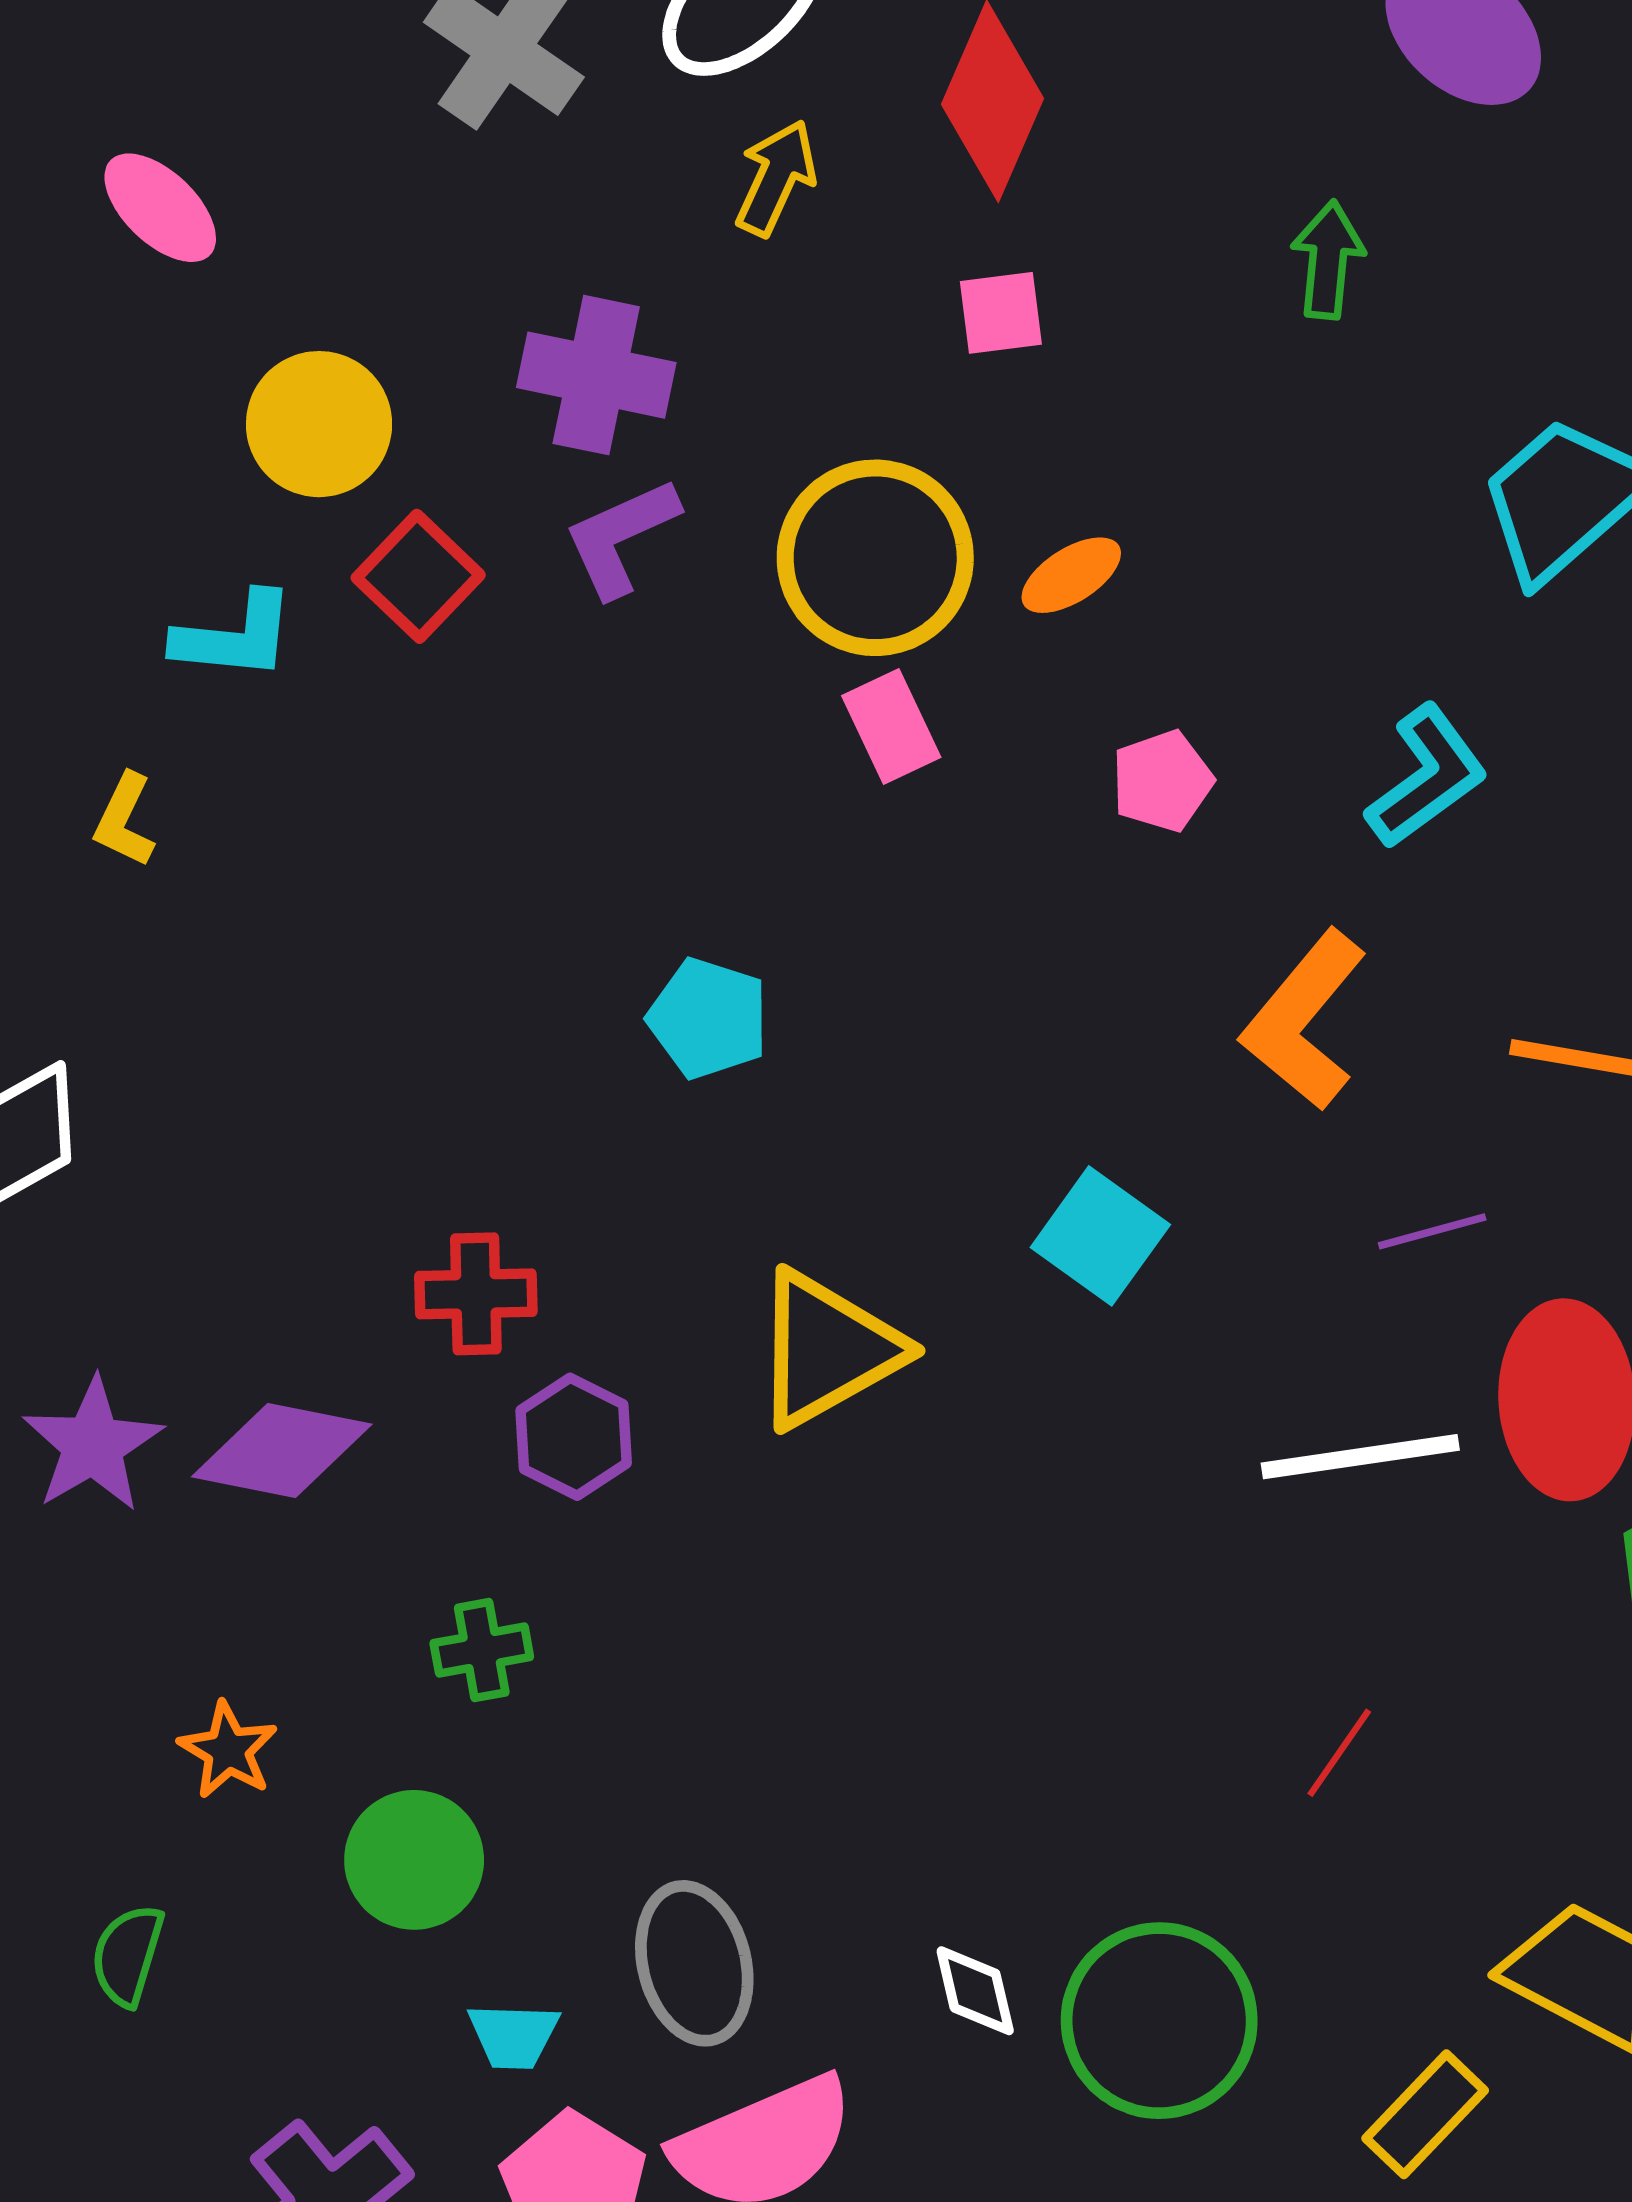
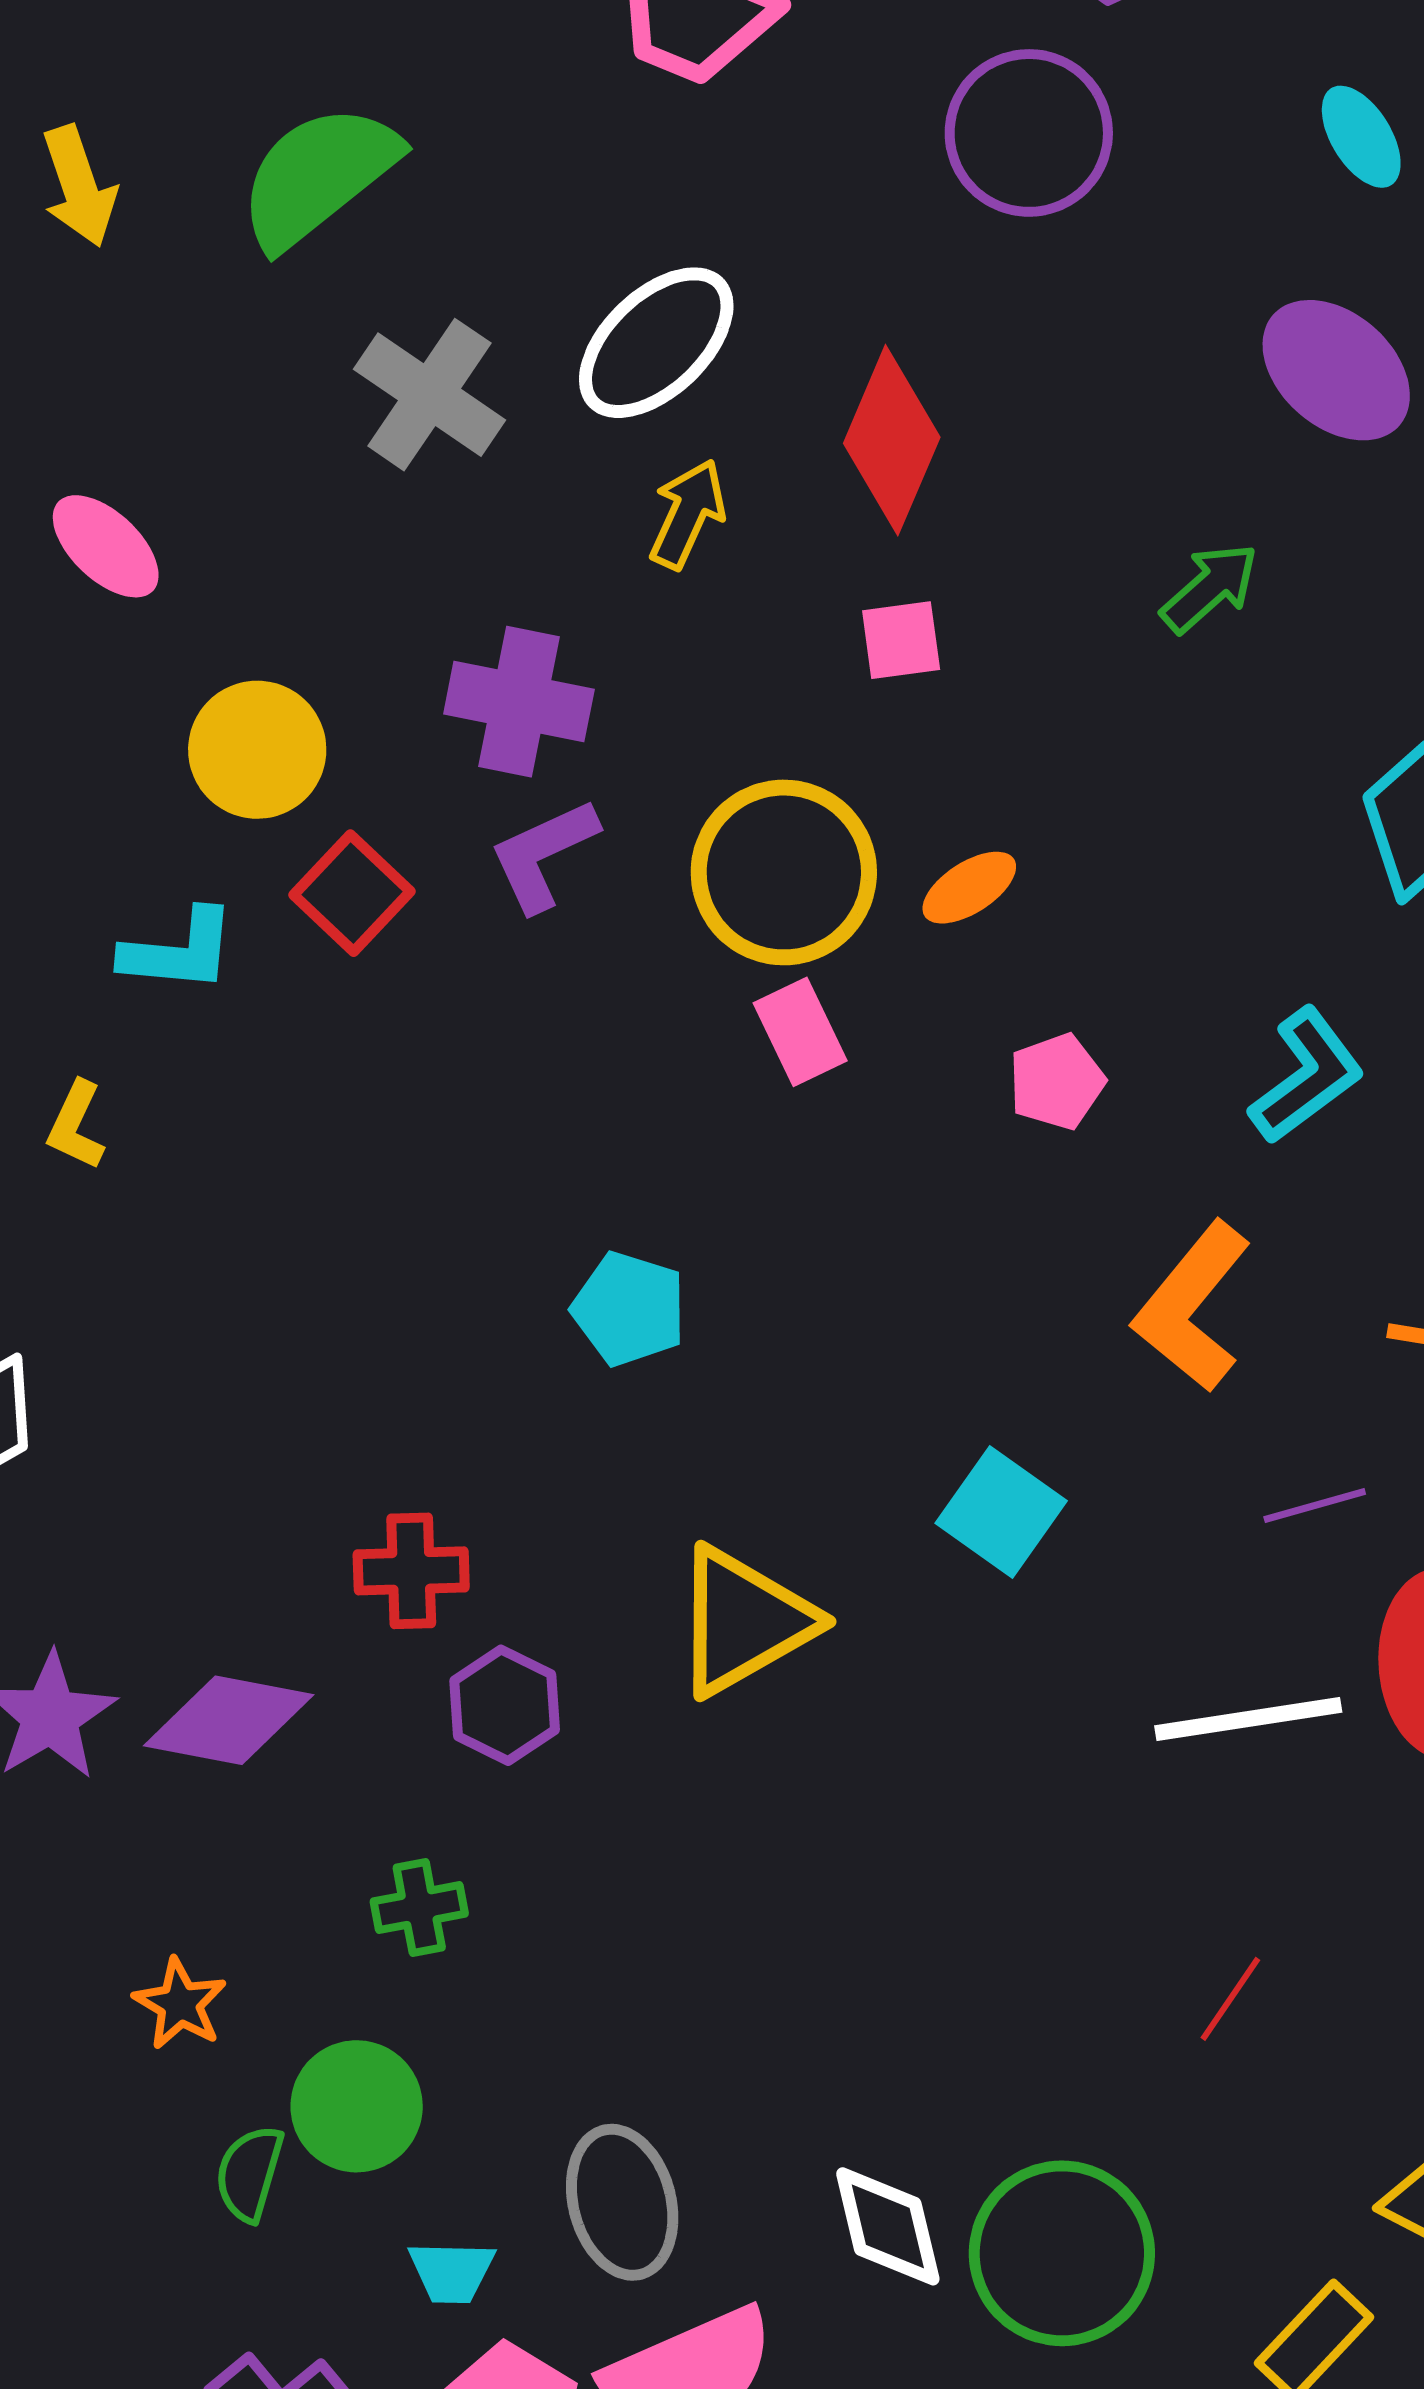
green arrow: (1328, 260) -> (1210, 588), turned 43
green semicircle: (128, 1955) -> (249, 2173), moved
white diamond: (975, 1991) -> (888, 2226), size x1.4

